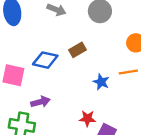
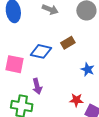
purple arrow: (40, 102) -> (37, 86), turned 91

